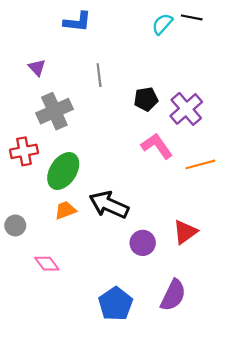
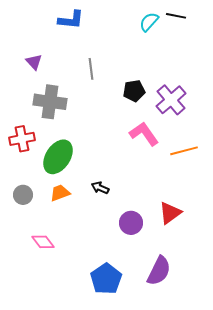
gray cross: (54, 111) -> (50, 102), turned 32
black arrow: (109, 205) -> (100, 188), size x0.5
gray circle: (15, 225) -> (23, 195), moved

